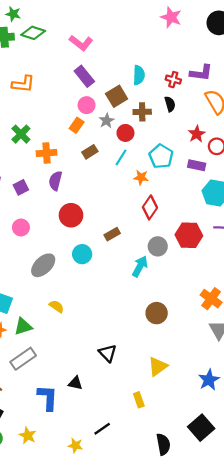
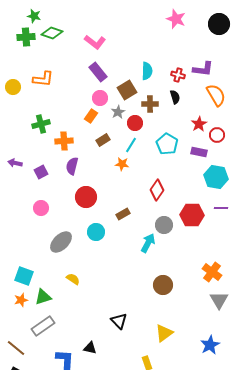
green cross: (21, 134) -> (41, 124), turned 30
orange star: (141, 177) -> (122, 164), moved

